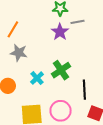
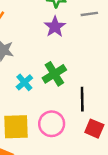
gray line: (78, 22) -> (89, 14), moved

